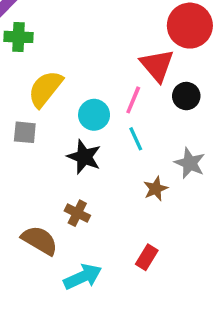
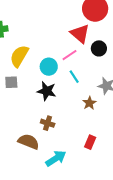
pink line: (133, 100) -> (69, 55), turned 42

